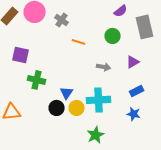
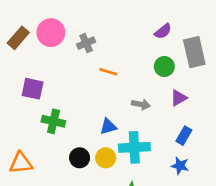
gray cross: (62, 20) -> (86, 43), turned 32
green circle: (113, 36) -> (164, 67), moved
blue rectangle: (137, 91) -> (184, 136), turned -32
blue triangle: (67, 93) -> (108, 127), moved, turned 40

